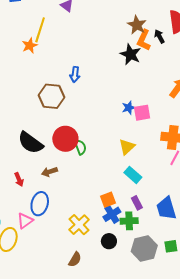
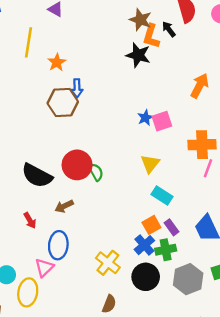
orange star: (30, 46) -> (57, 62), moved
brown hexagon: (51, 96) -> (63, 102), moved
orange square: (108, 200) -> (151, 225), moved
black circle: (109, 241) -> (146, 277), size x1.5

